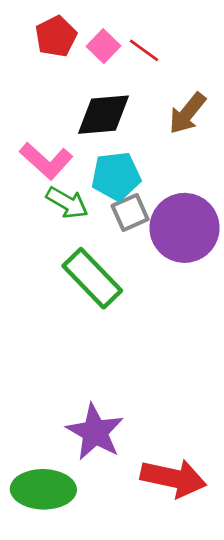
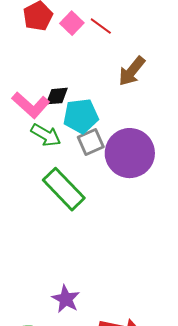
black diamond: (103, 115) -> (57, 96), moved, size x0.6
purple star: (95, 432) -> (66, 299), size x0.7

